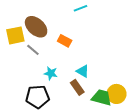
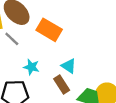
orange rectangle: (65, 41) -> (49, 30), size x1.5

